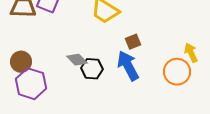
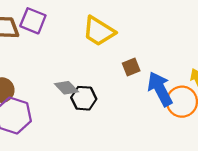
blue arrow: (128, 66) -> (160, 89), moved

